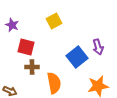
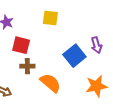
yellow square: (54, 21) -> (50, 18), turned 35
orange semicircle: (54, 83) -> (50, 83), turned -40

